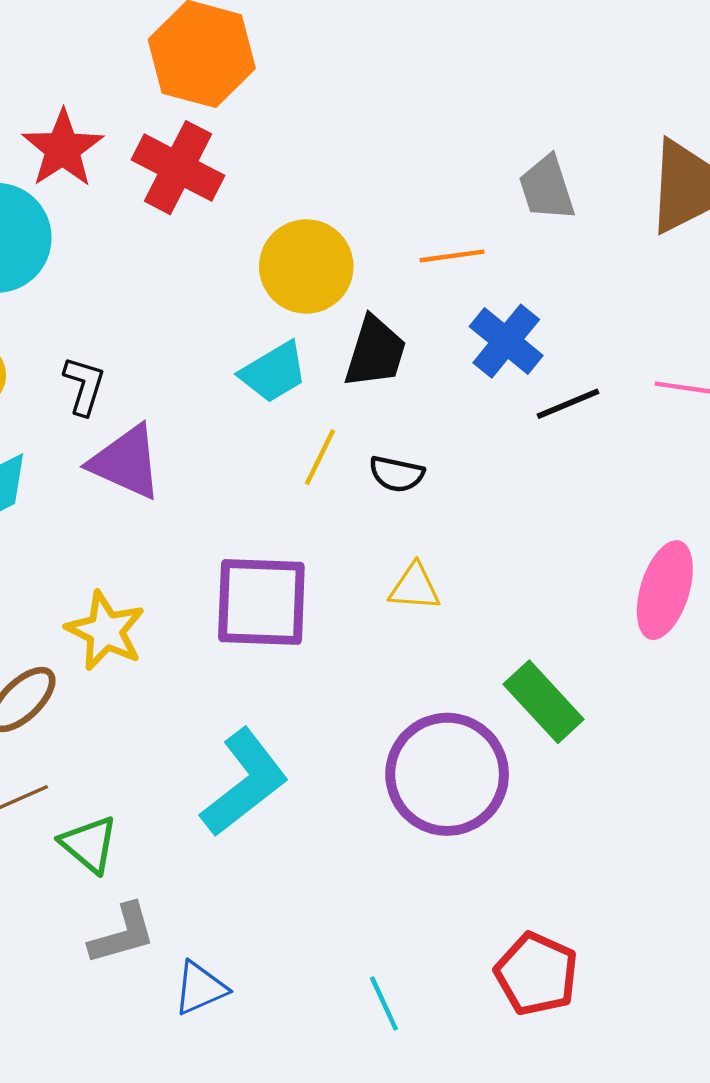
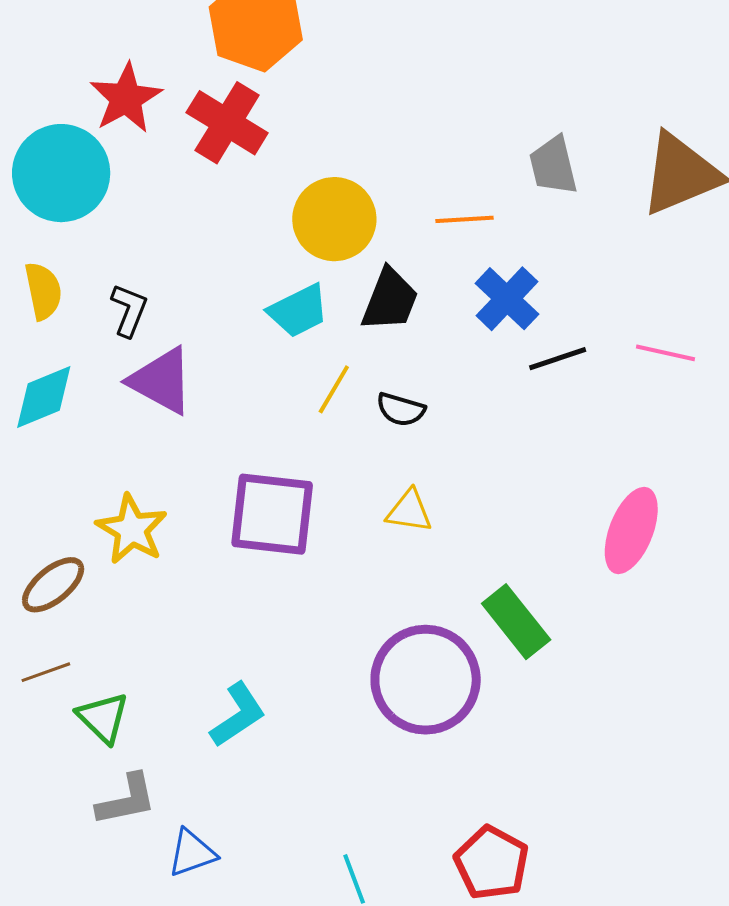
cyan L-shape: (245, 783) -> (238, 715), moved, size x0.7

